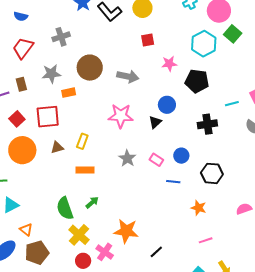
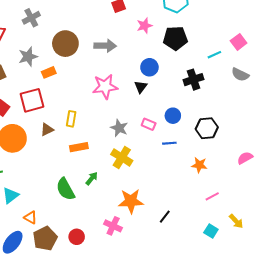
yellow cross: (79, 235) -> (122, 157), moved
red circle: (83, 261) -> (77, 237), moved

